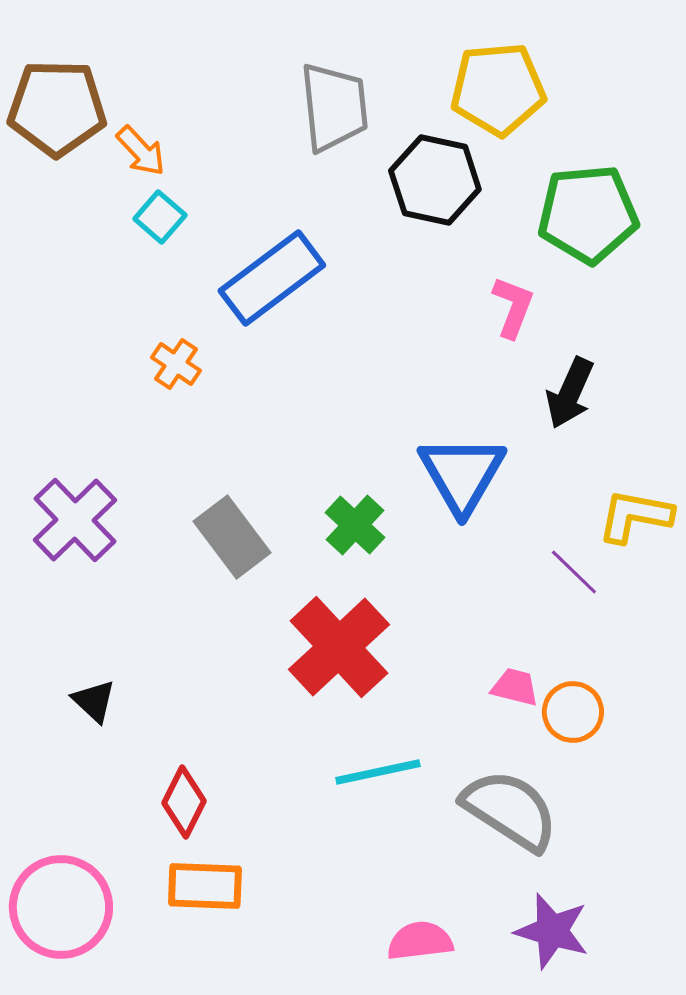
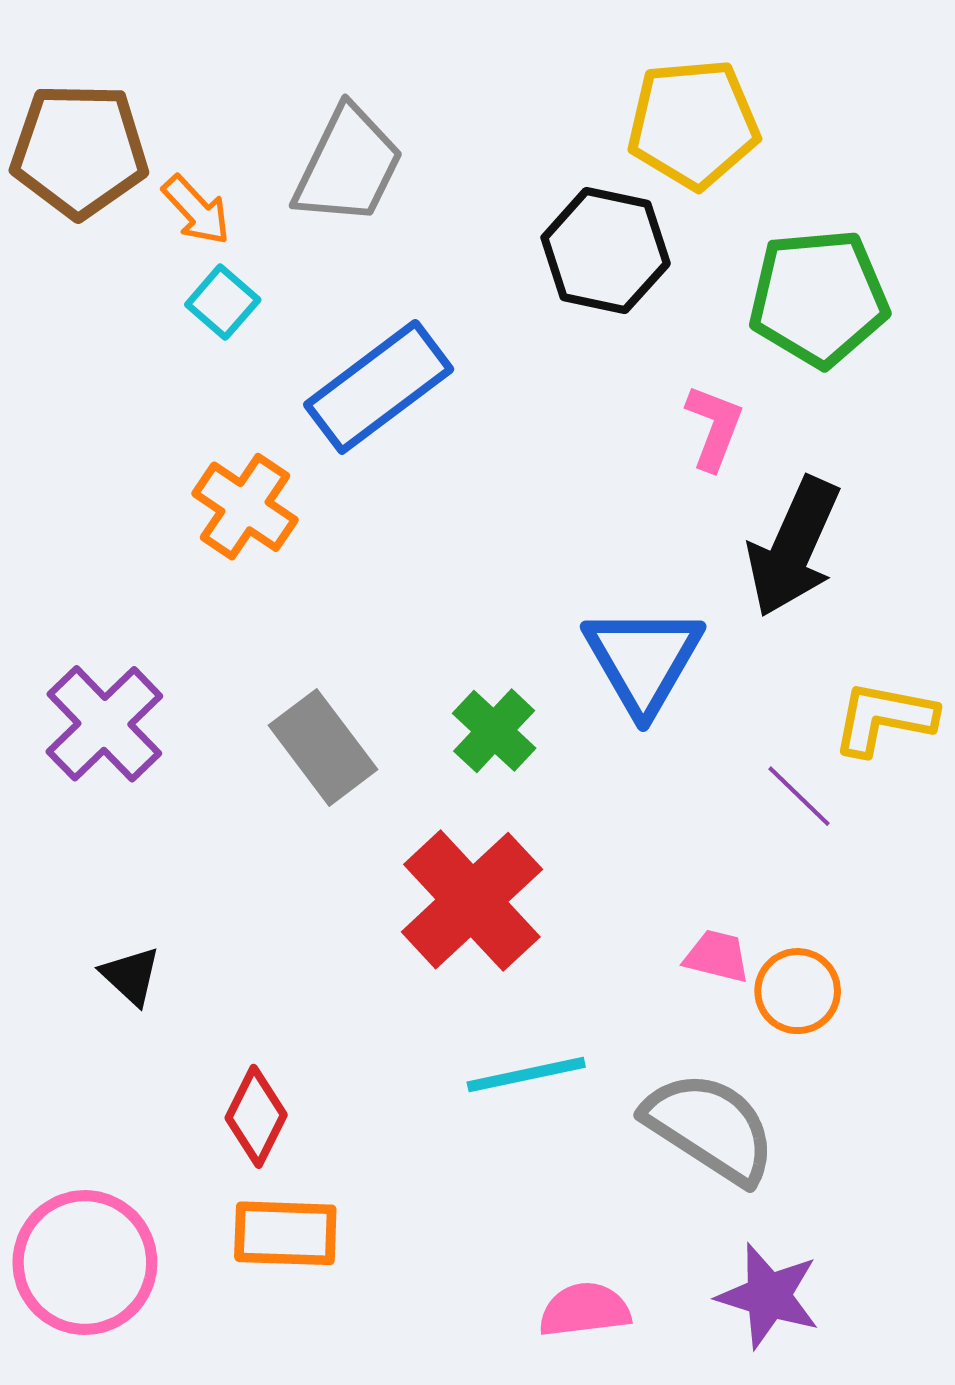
gray trapezoid: (334, 107) -> (348, 166), moved, turned 32
orange cross: (176, 364) -> (245, 507), size x1.5
black arrow: (570, 393) -> (793, 547), size x1.4

